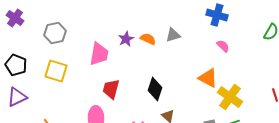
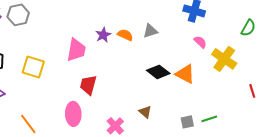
gray hexagon: (55, 33) -> (18, 15), moved
black diamond: (155, 89) -> (158, 72), moved, turned -70
yellow cross: (230, 97) -> (224, 59), moved

